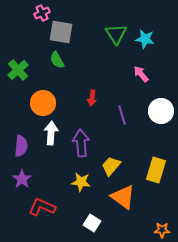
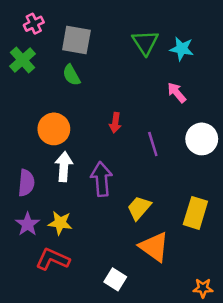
pink cross: (42, 13) -> (34, 24), moved
green cross: (18, 70) -> (23, 60), moved
yellow star: (81, 182) -> (60, 223), moved

